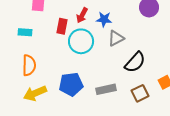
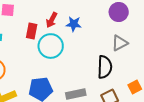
gray triangle: (116, 38) -> (120, 43), moved
black semicircle: (135, 62) -> (105, 67), turned -40

